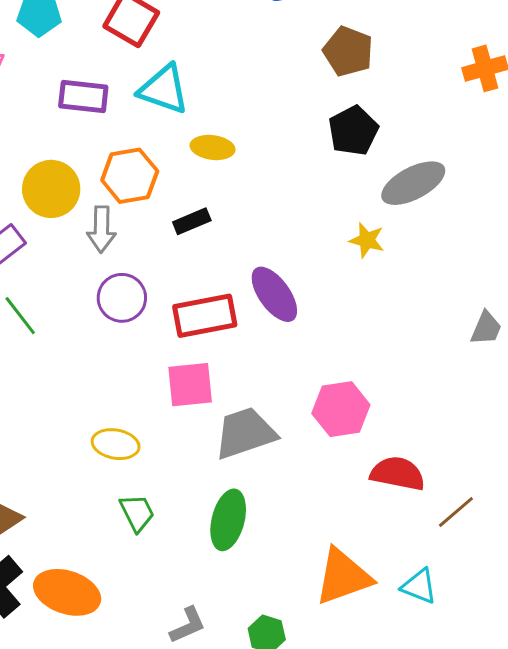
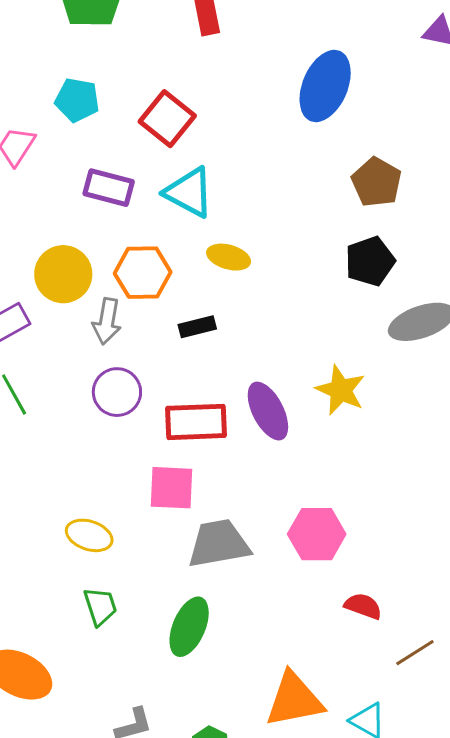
yellow star: (367, 240) -> (341, 390), moved, size x1.4
red semicircle: (398, 474) -> (363, 606), size x0.7

